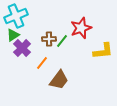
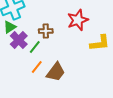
green line: (62, 41) -> (35, 47), moved
orange line: (42, 63) -> (37, 67), moved

